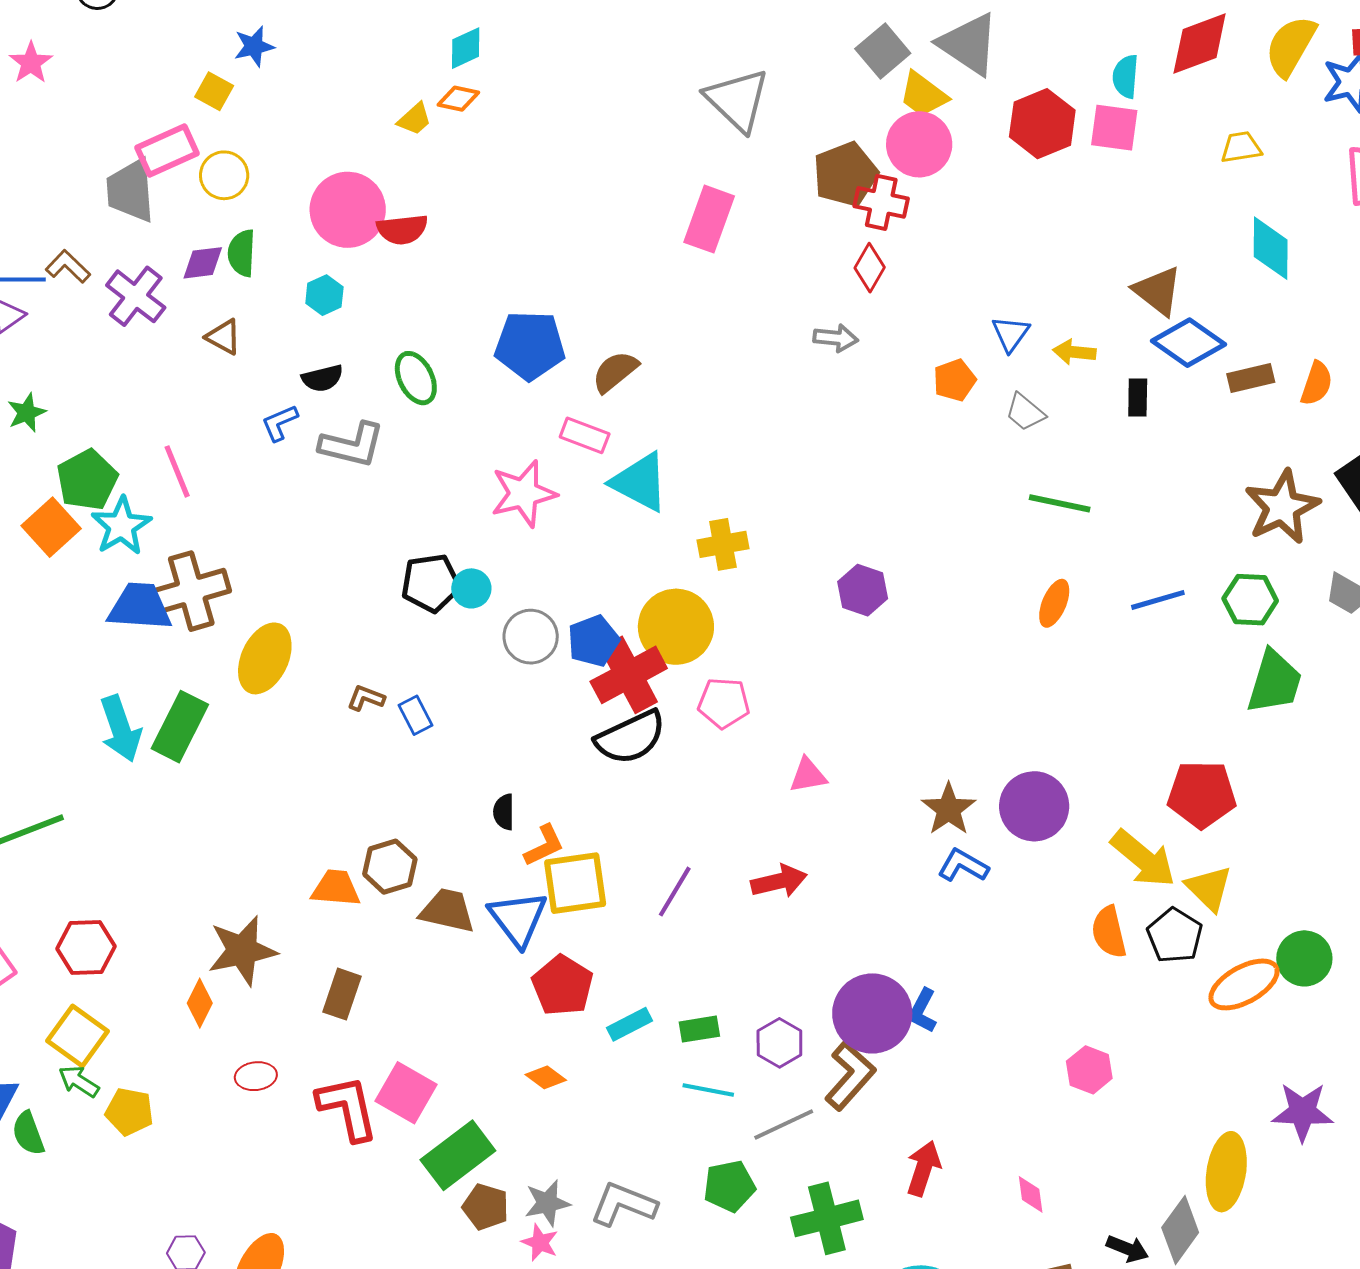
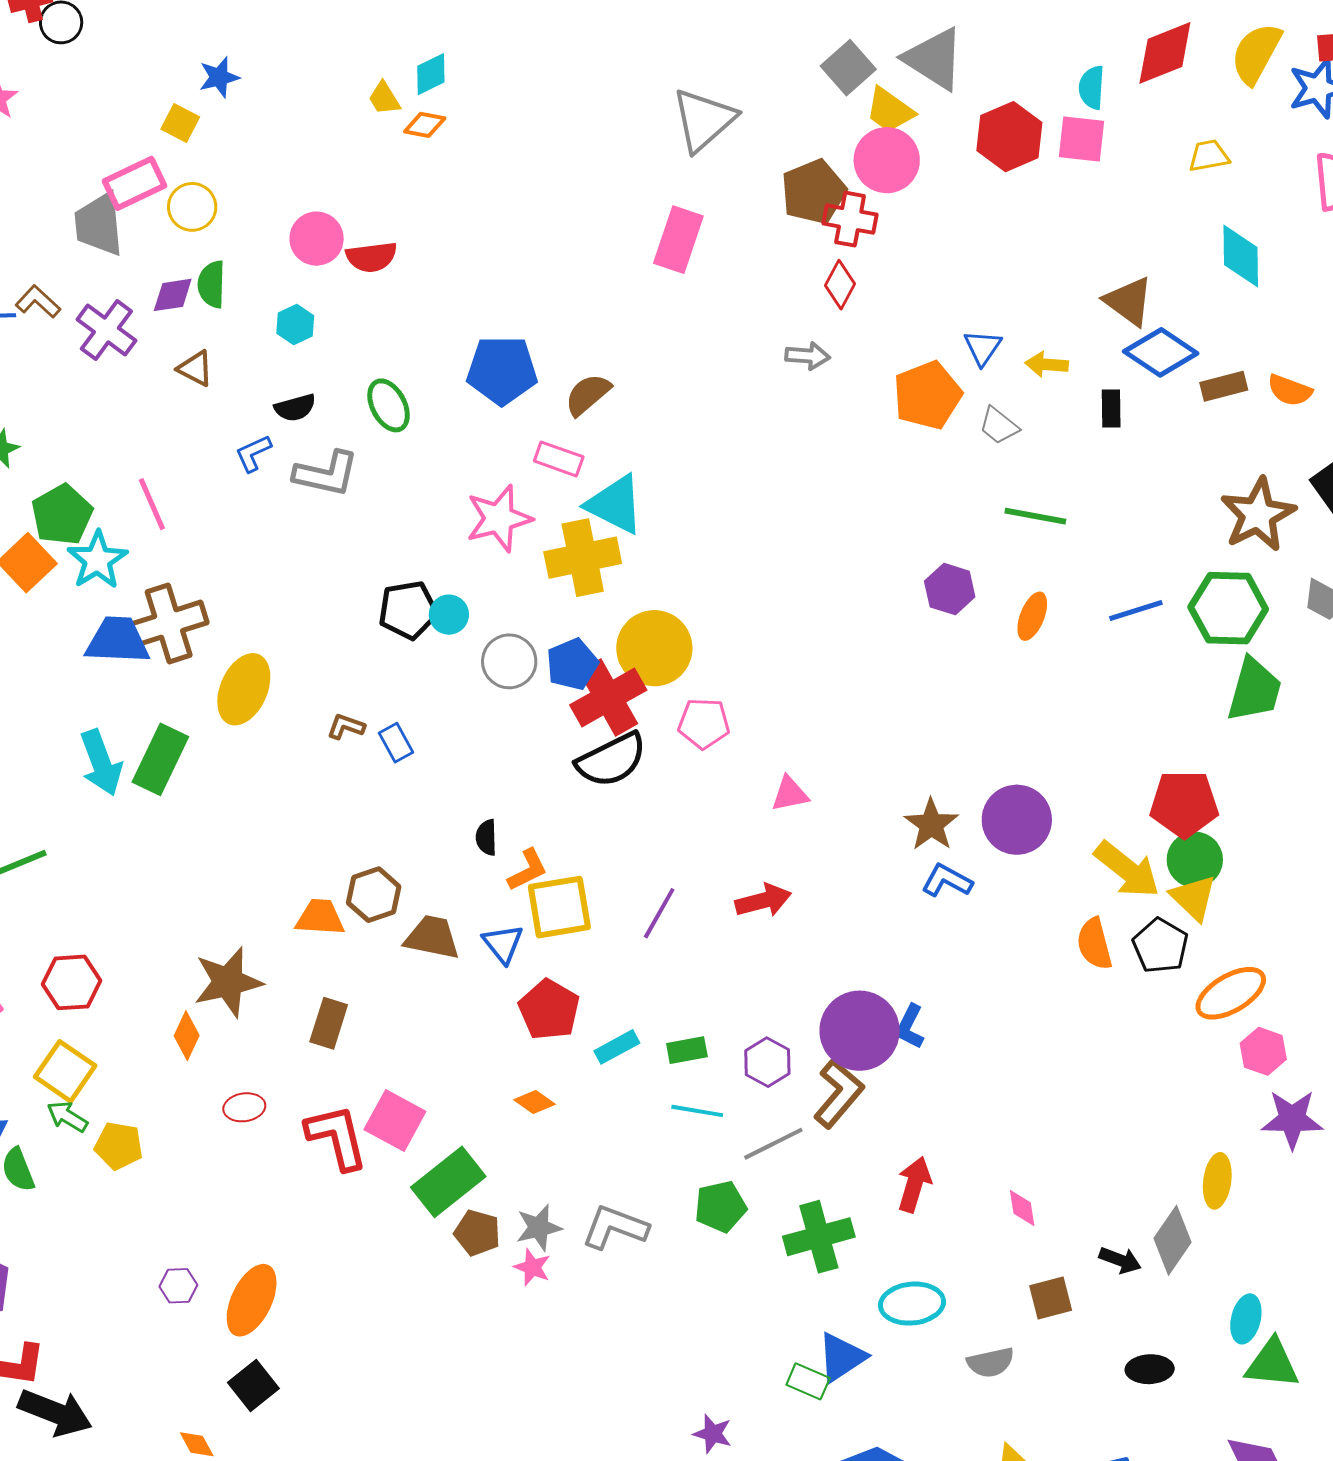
gray triangle: (737, 100) -> (704, 120), turned 36
yellow trapezoid: (414, 119) -> (384, 98), moved, turned 102
pink circle: (348, 210) -> (317, 239), size x0.7
orange pentagon: (955, 380) -> (927, 395), size x1.6
orange semicircle: (1317, 383) -> (1290, 390), turned 93
yellow cross: (723, 544) -> (583, 558), moved, size x1.5
purple hexagon: (863, 590) -> (950, 589), moved
green hexagon: (1250, 600) -> (1228, 608), size x1.4
blue triangle: (518, 919) -> (503, 944), size x0.7
green circle: (1304, 958) -> (1195, 860), moved
pink hexagon: (1089, 1070) -> (1263, 1051), moved
yellow ellipse: (1226, 1172) -> (1217, 1181), size x0.7

